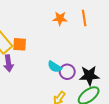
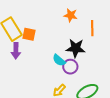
orange line: (84, 18) -> (92, 28), moved
black star: (89, 76) -> (76, 48), moved

